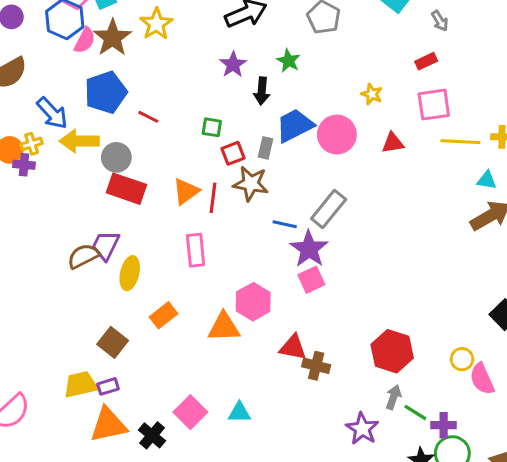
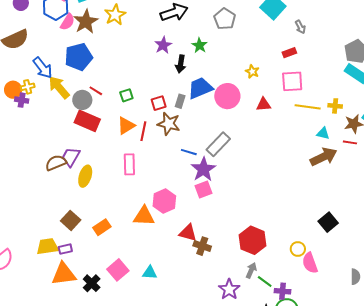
red line: (148, 117) -> (96, 91), moved
green square: (212, 127) -> (126, 95), moved, turned -32
yellow arrow: (79, 141) -> (59, 87), turned 45
orange rectangle: (163, 315) -> (102, 227), moved

